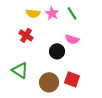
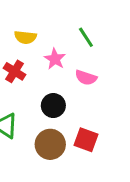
pink star: (52, 13) -> (55, 59), moved
black circle: (57, 51) -> (53, 106), moved

